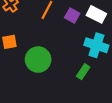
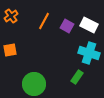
green circle: (38, 60) -> (34, 84), moved

